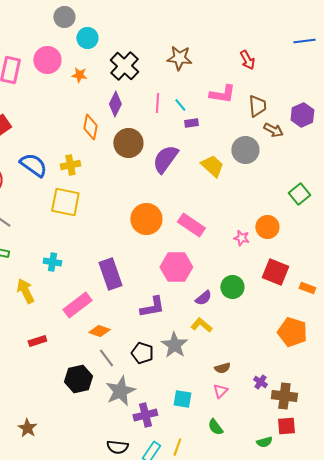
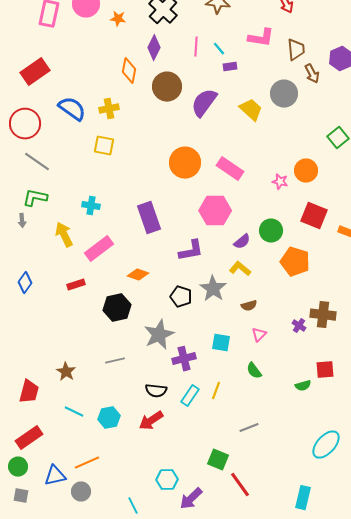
brown arrow: (273, 130) -> (312, 74), turned 36
yellow square: (65, 202) -> (104, 146), size x0.7
pink rectangle: (77, 305) -> (99, 249), moved
orange pentagon: (292, 332) -> (295, 262), moved
gray line: (106, 358) -> (115, 361), moved, turned -66
brown semicircle: (222, 368) -> (249, 306), moved
black hexagon: (78, 379) -> (117, 308), moved
brown cross: (284, 396) -> (323, 315), moved

